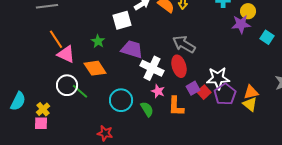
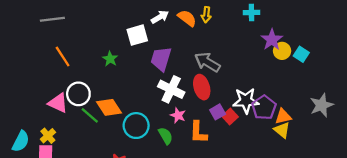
yellow circle: (248, 11) -> (282, 51), moved
purple star: (241, 24) -> (272, 40), turned -30
purple trapezoid: (132, 49) -> (161, 59), moved, turned -90
pink triangle: (66, 54) -> (58, 103), moved
orange diamond: (95, 68) -> (109, 107), moved
white circle: (67, 85) -> (78, 94), moved
purple pentagon: (225, 94) -> (264, 107), moved
cyan semicircle: (18, 101) -> (21, 141), moved

